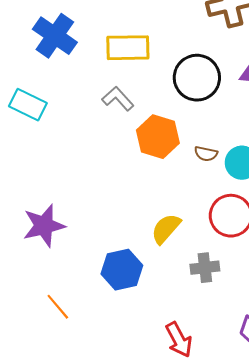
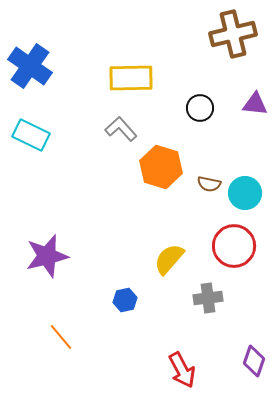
blue cross: (55, 36) -> (30, 66), moved
black circle: (197, 78) -> (200, 108), size x0.6
blue hexagon: (122, 270) -> (125, 300), size x0.6

